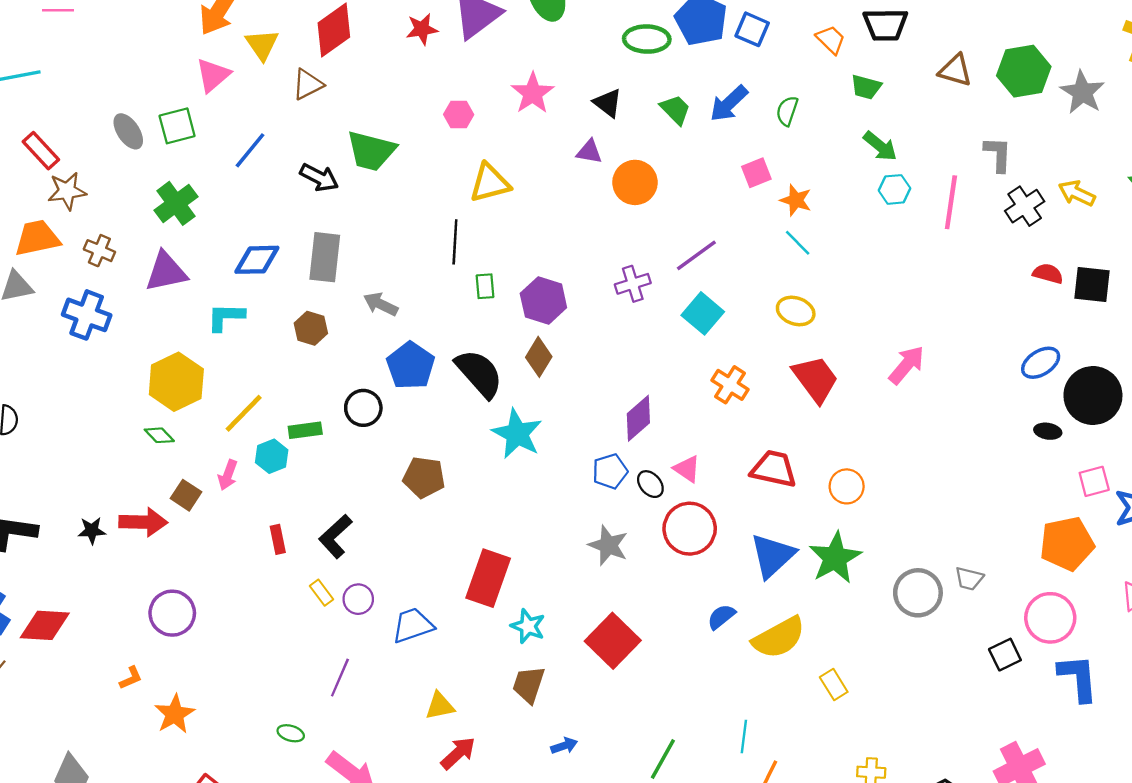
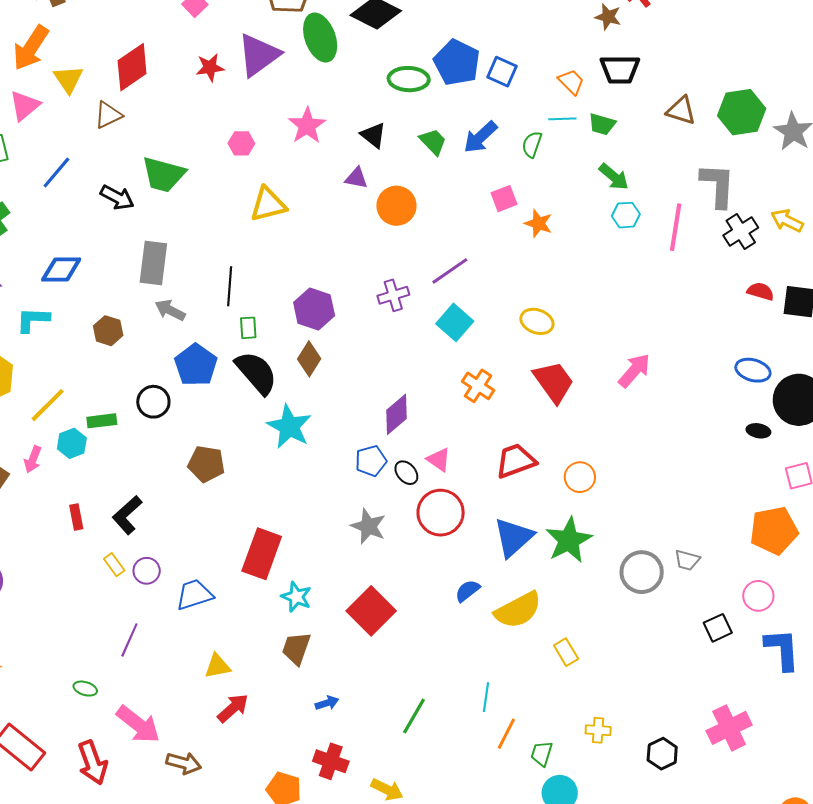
gray L-shape: (998, 154) -> (718, 185), size x1.4
black line: (455, 242) -> (230, 286), moved
cyan line: (798, 243) -> (562, 119), moved, turned -48
gray rectangle: (325, 257) -> (153, 263), moved
green rectangle: (485, 286) -> (248, 328), moved
blue ellipse: (1041, 363) -> (753, 370), turned 48
red trapezoid: (774, 469) -> (516, 461), turned -33
pink circle: (1050, 618) -> (758, 596), size x0.7

